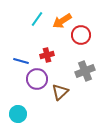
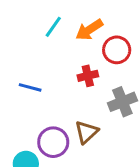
red cross: (47, 55) -> (88, 76), moved
purple circle: (37, 79) -> (53, 142), moved

